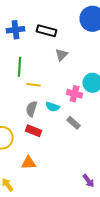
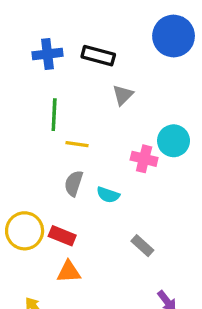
cyan semicircle: (52, 107) -> (108, 195), moved
gray rectangle: (74, 123) -> (142, 246), moved
red rectangle: (34, 131) -> (62, 236), moved

